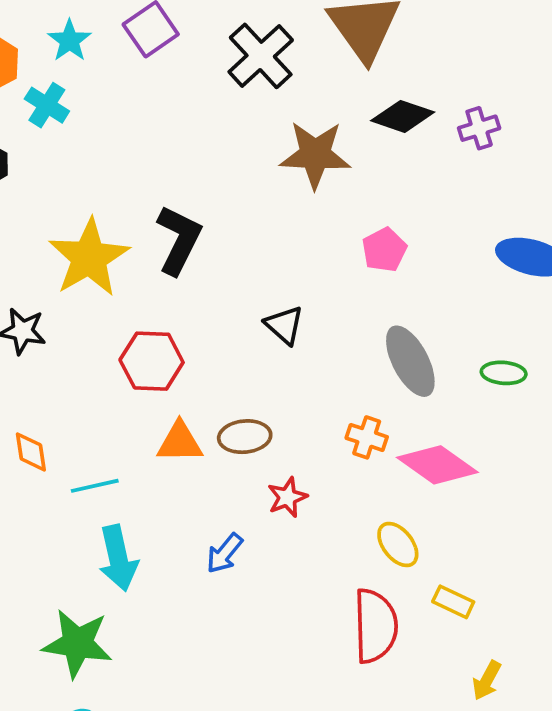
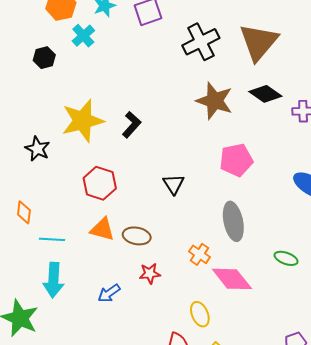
black L-shape: (179, 240) -> (132, 125), size x0.7
pink pentagon: (384, 250) -> (236, 160), size x1.4
green ellipse: (504, 373) -> (286, 258), moved

